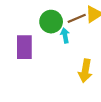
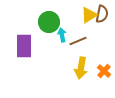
brown line: (77, 18) -> (78, 41), moved

